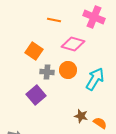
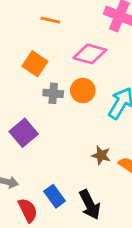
orange line: (54, 20) -> (50, 20), moved
purple square: (36, 95) -> (24, 133), moved

